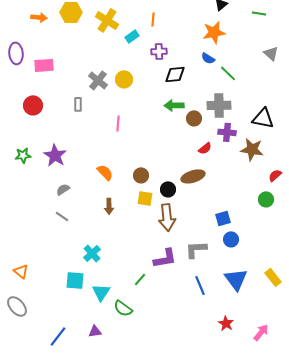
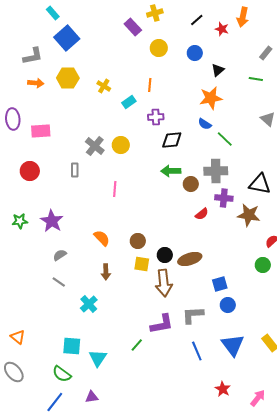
yellow cross: (107, 20) -> (104, 86), size x0.6
brown ellipse: (193, 176) -> (190, 259), moved
cyan cross: (92, 253) -> (89, 304), moved
green semicircle: (123, 308) -> (62, 374), moved

